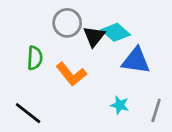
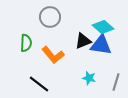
cyan diamond: (116, 32) -> (103, 27), moved
black triangle: (94, 36) -> (83, 41), moved, turned 30
black line: (28, 113) -> (39, 84), moved

